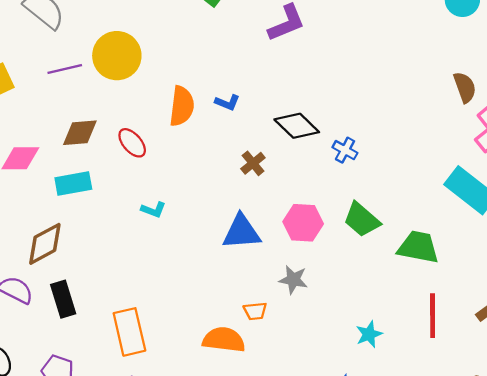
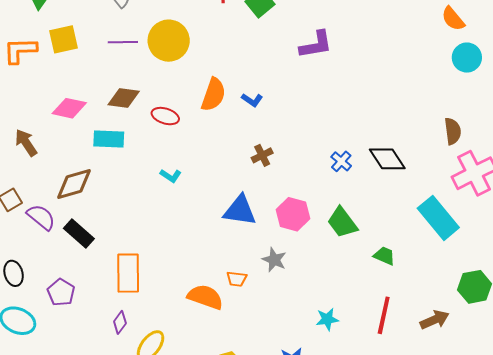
black diamond: (297, 126) -> (387, 159), moved
red ellipse: (132, 143) -> (165, 116), turned -44
green trapezoid: (418, 247) -> (384, 256), size x0.6
black rectangle: (63, 299) -> (79, 234), turned -44

